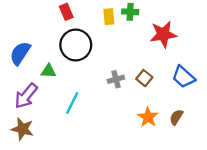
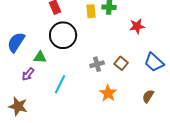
red star: (163, 34) -> (137, 26), size x0.7
purple arrow: (26, 96) -> (28, 74), moved, size x0.6
orange star: (148, 117) -> (108, 93), moved

